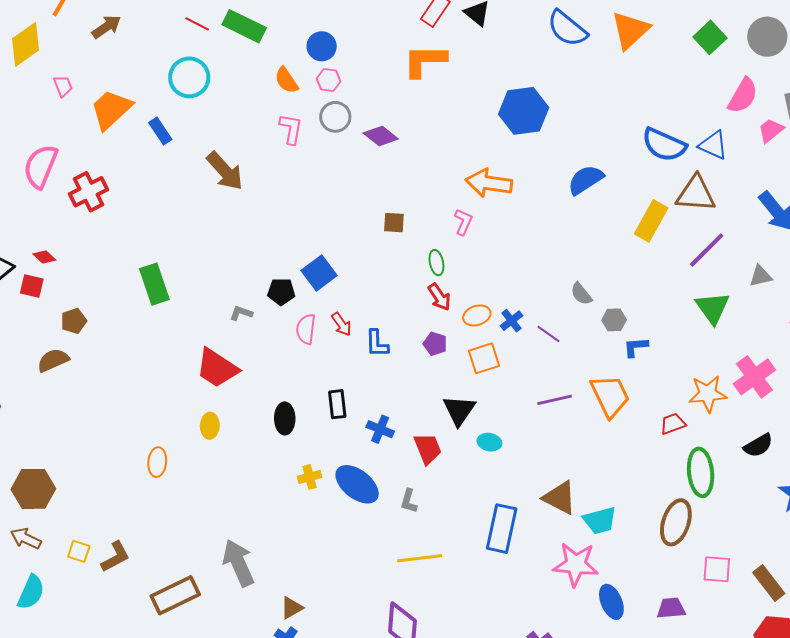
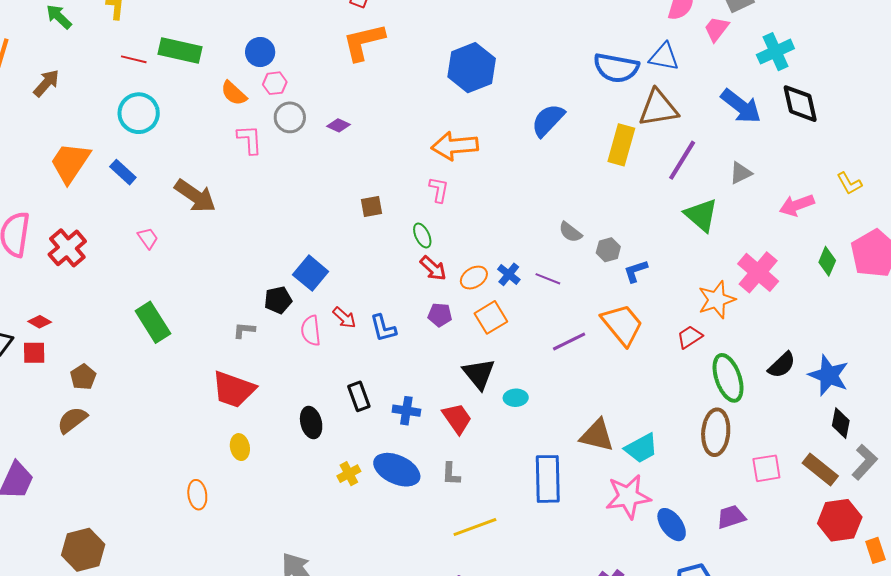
pink trapezoid: (63, 86) -> (148, 238), moved
purple diamond: (381, 136) -> (339, 125), size x0.7
black semicircle: (758, 446) -> (782, 365), moved

